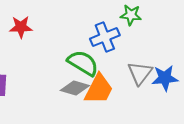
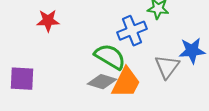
blue star: (165, 78) -> (192, 51), moved

